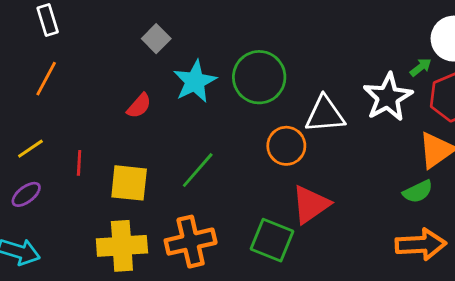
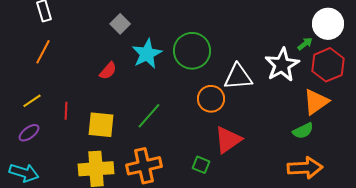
green square: (272, 240) -> (201, 165), size x0.6

